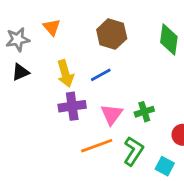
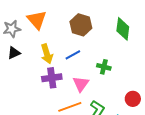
orange triangle: (52, 27) -> (37, 20), size x1.5
green cross: (144, 112) -> (104, 67), moved, turned 32

